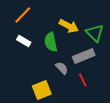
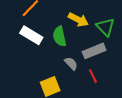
white rectangle: (24, 41) -> (31, 35), size x1.5

